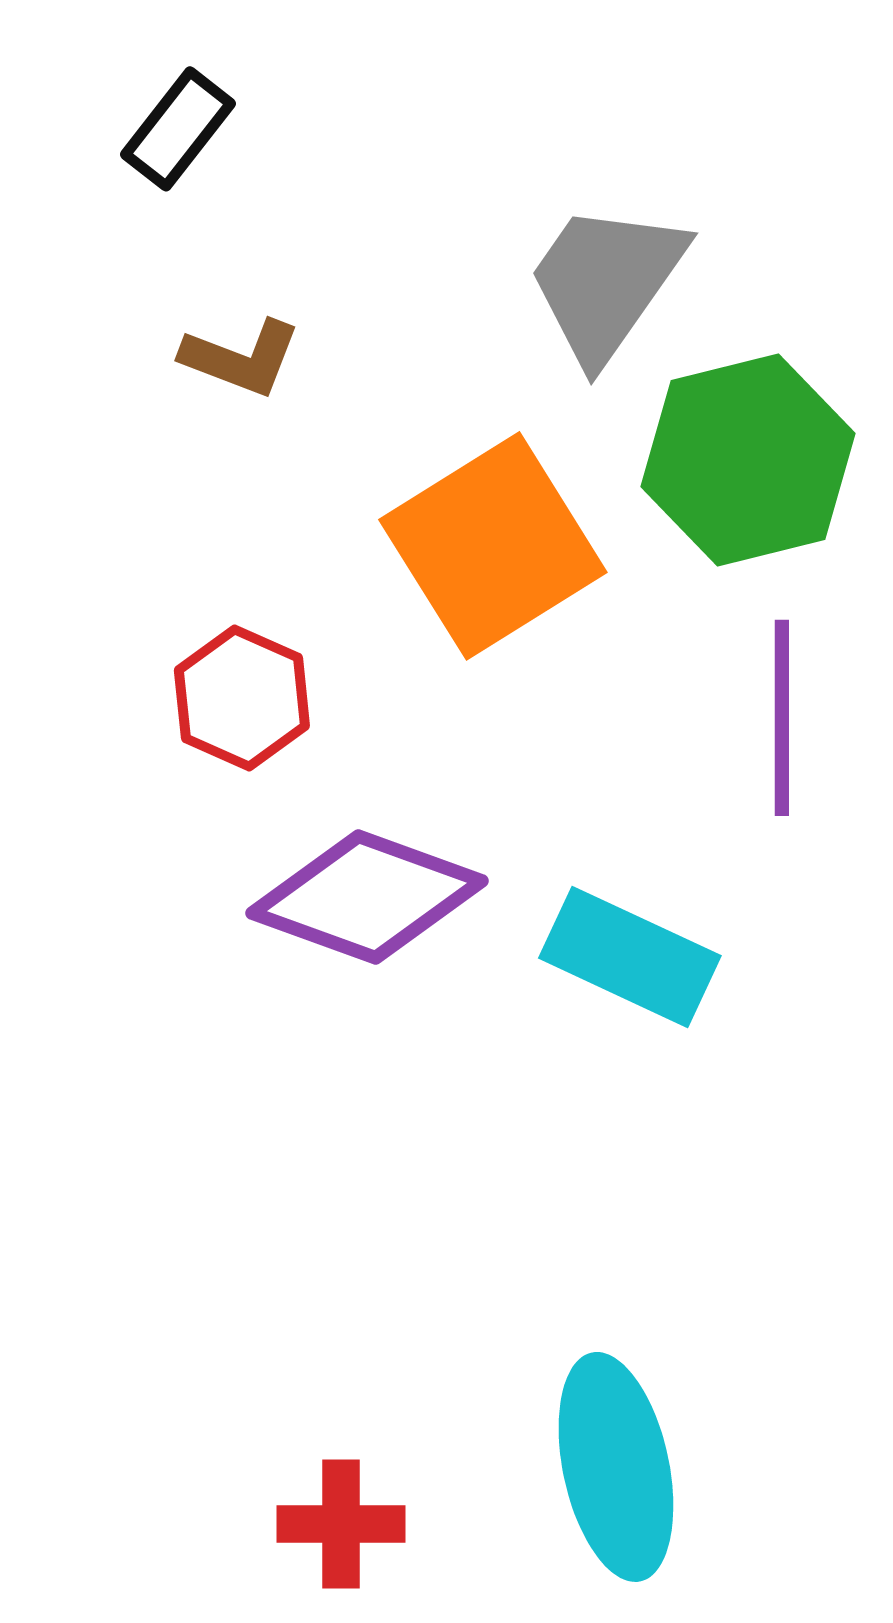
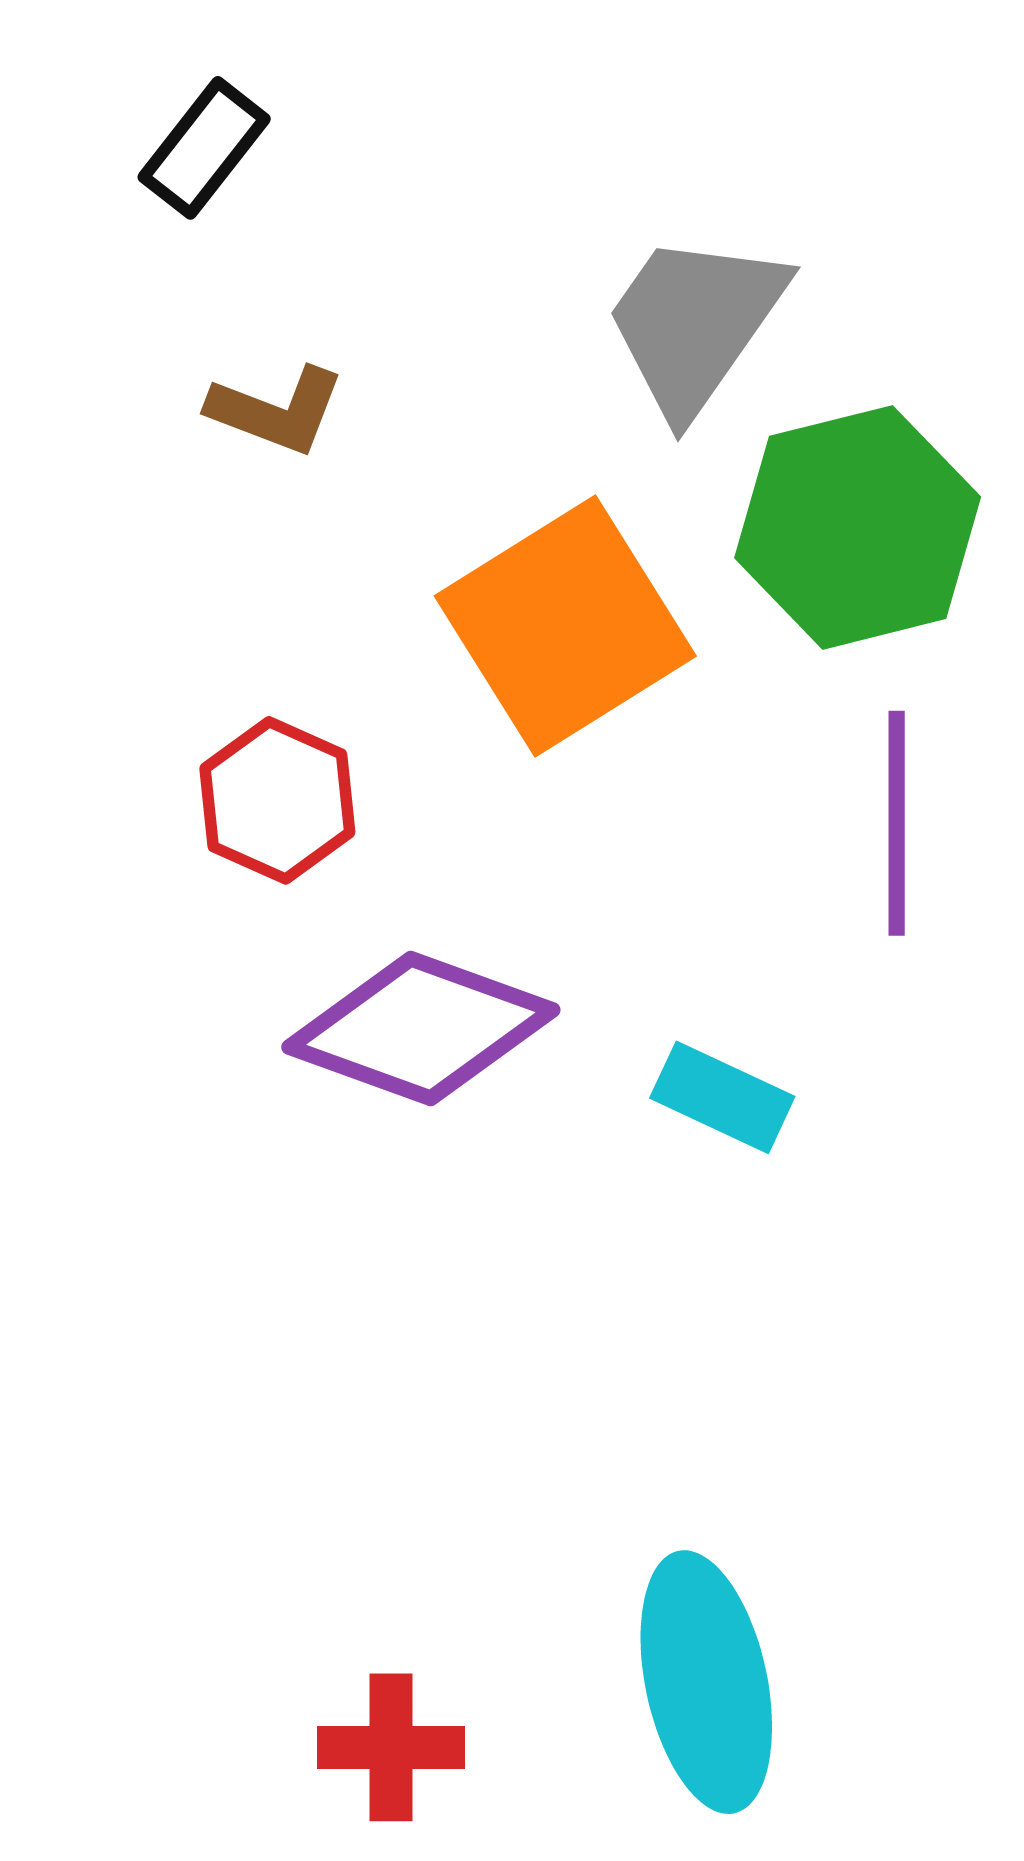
cyan rectangle: (630, 957) -> (722, 1097), size x0.7

